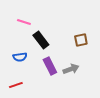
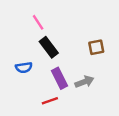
pink line: (24, 22) -> (38, 22), moved, turned 40
red line: (16, 85) -> (50, 101), moved

